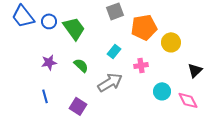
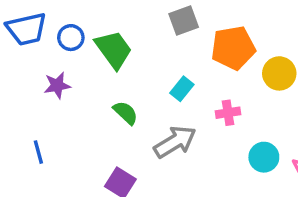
blue trapezoid: (23, 16) -> (26, 29), turned -65
purple star: (49, 62) -> (57, 85), moved
blue line: (45, 96) -> (38, 152), moved

